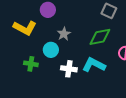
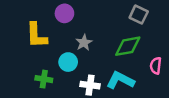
yellow L-shape: (25, 28) -> (36, 35), turned 60

